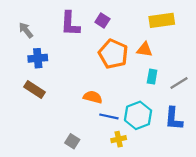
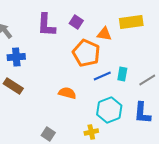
orange triangle: (145, 50) -> (104, 34), moved
blue line: (109, 116) -> (102, 76), moved, turned -36

